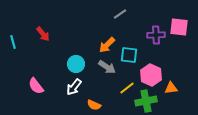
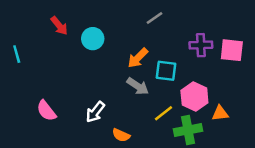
pink square: (179, 27) -> (232, 50), moved
red arrow: (43, 34) -> (59, 26), moved
cyan circle: (76, 64) -> (93, 39), moved

